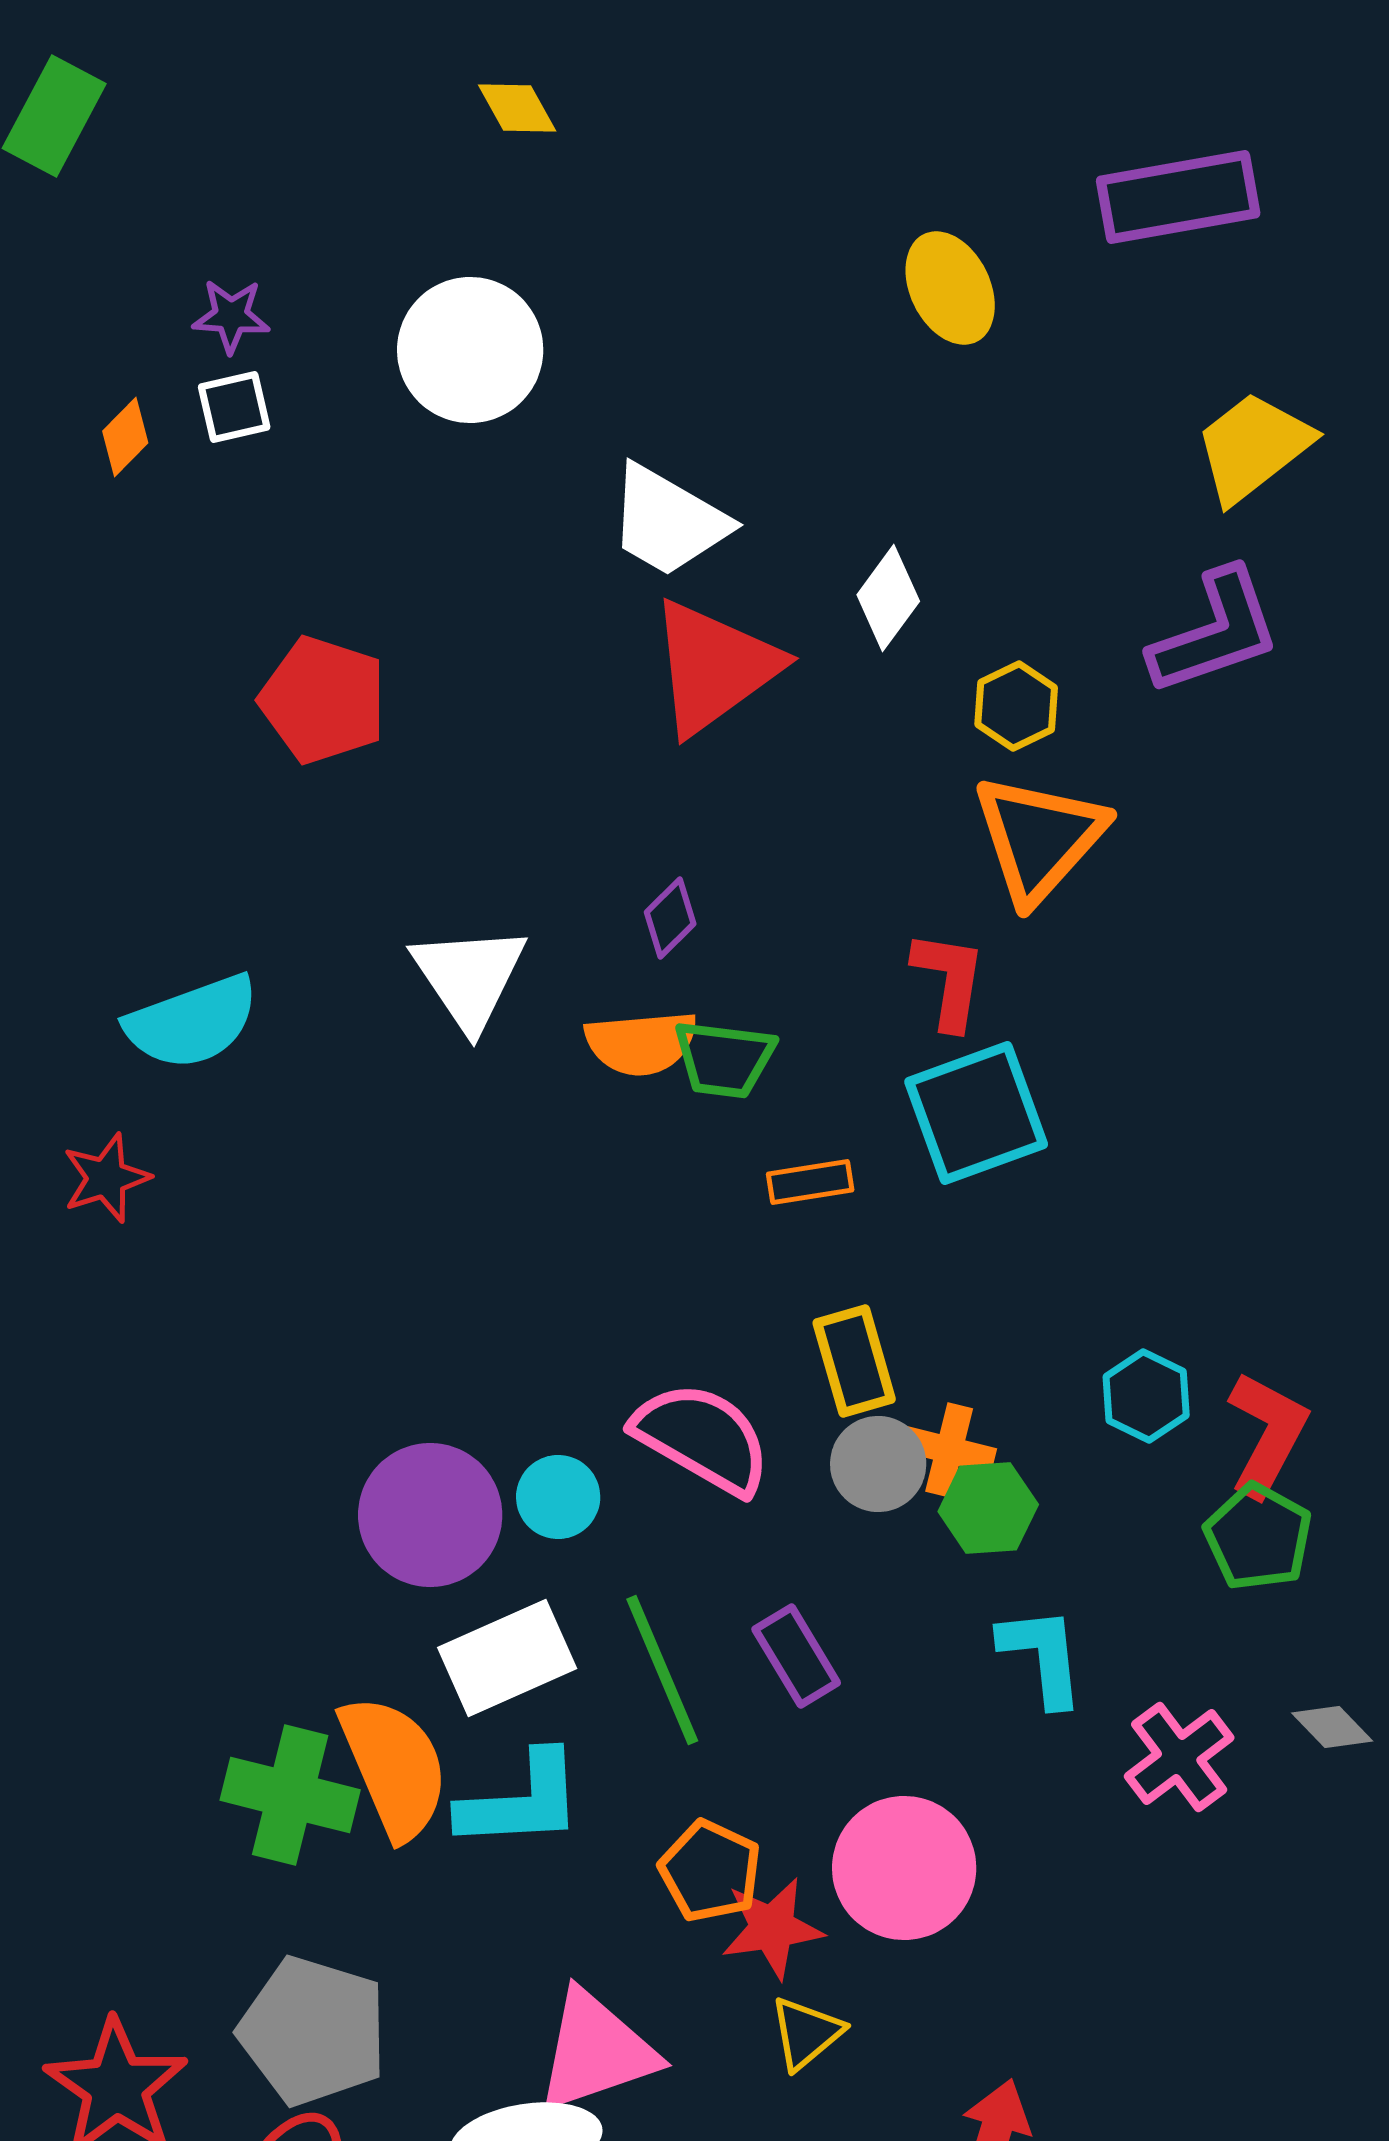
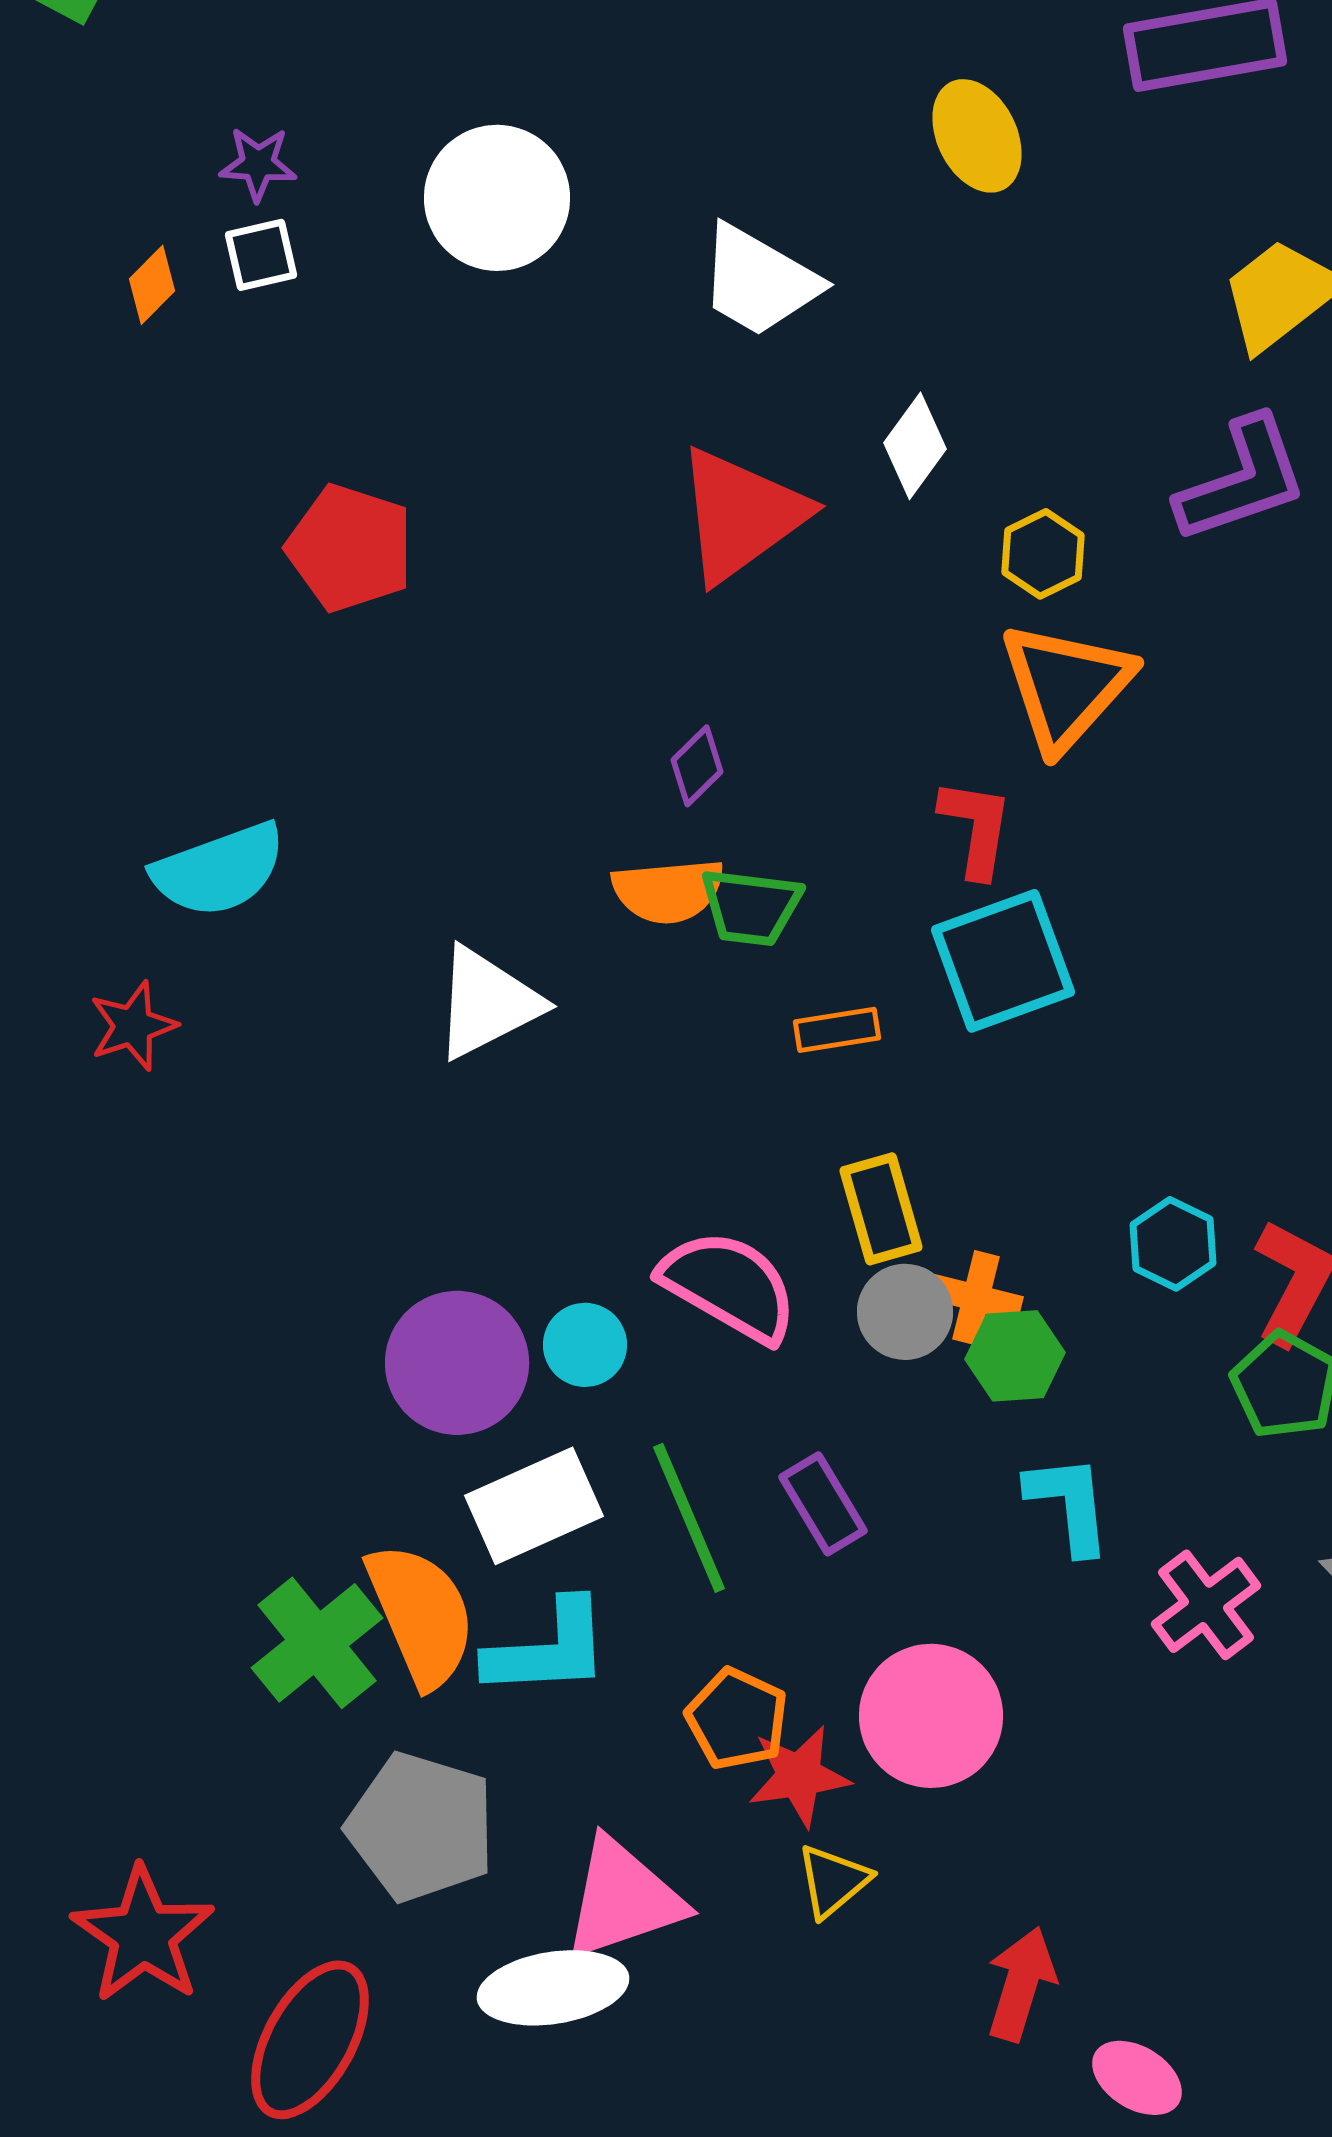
white trapezoid: (668, 521) -> (759, 281), moved
white triangle: (469, 977) -> (487, 1003), moved, turned 37
green cross: (290, 1795) -> (317, 1643), turned 37
gray pentagon: (313, 2031) -> (421, 1827), moved

